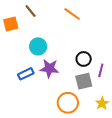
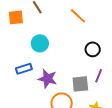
black circle: (84, 59) -> (93, 49), moved
purple star: (49, 68) -> (47, 79), moved

